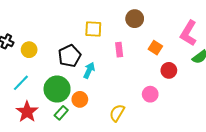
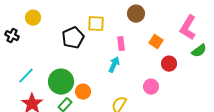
yellow circle: (29, 50) -> (33, 18), moved
black pentagon: (69, 56) -> (73, 38), moved
cyan arrow: (89, 70) -> (114, 65), moved

